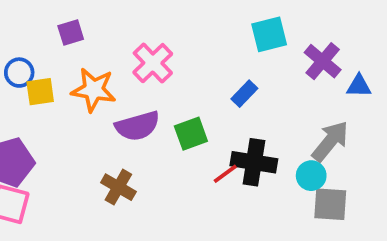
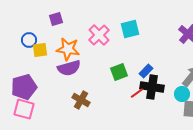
cyan square: (269, 34) -> (130, 29), moved
blue rectangle: (244, 94) -> (146, 71), moved
purple semicircle: (138, 126) -> (69, 68), moved

